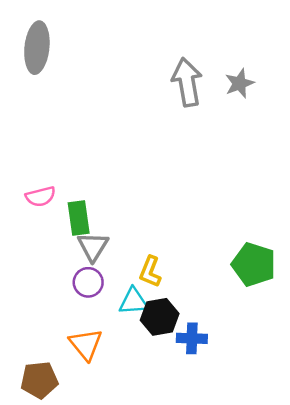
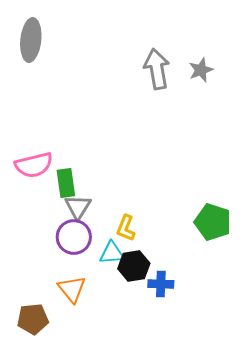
pink semicircle: (41, 197) -> (34, 165), size x1.5
purple circle: (88, 282) -> (74, 237), size x1.4

